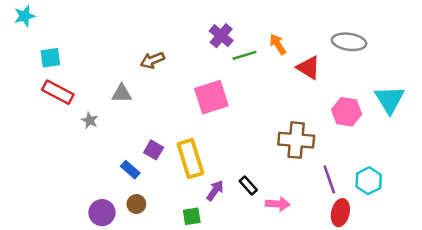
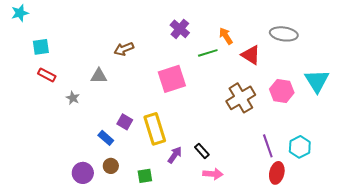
green line: (245, 55) -> (208, 53), moved
red rectangle: (58, 92) -> (47, 75), size x0.7
brown cross: (296, 140) -> (241, 98), moved, turned -36
pink arrow: (278, 204) -> (213, 174), moved
green square: (192, 216) -> (145, 176), moved

